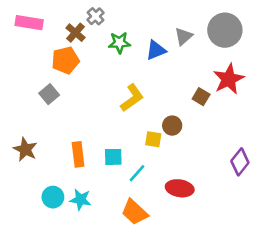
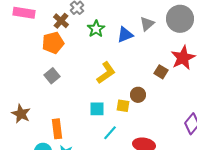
green star: (119, 43) -> (96, 29), turned -30
gray square: (49, 94) -> (52, 76), moved
orange rectangle: (78, 154) -> (57, 129), moved
cyan square: (113, 157) -> (97, 109), moved

